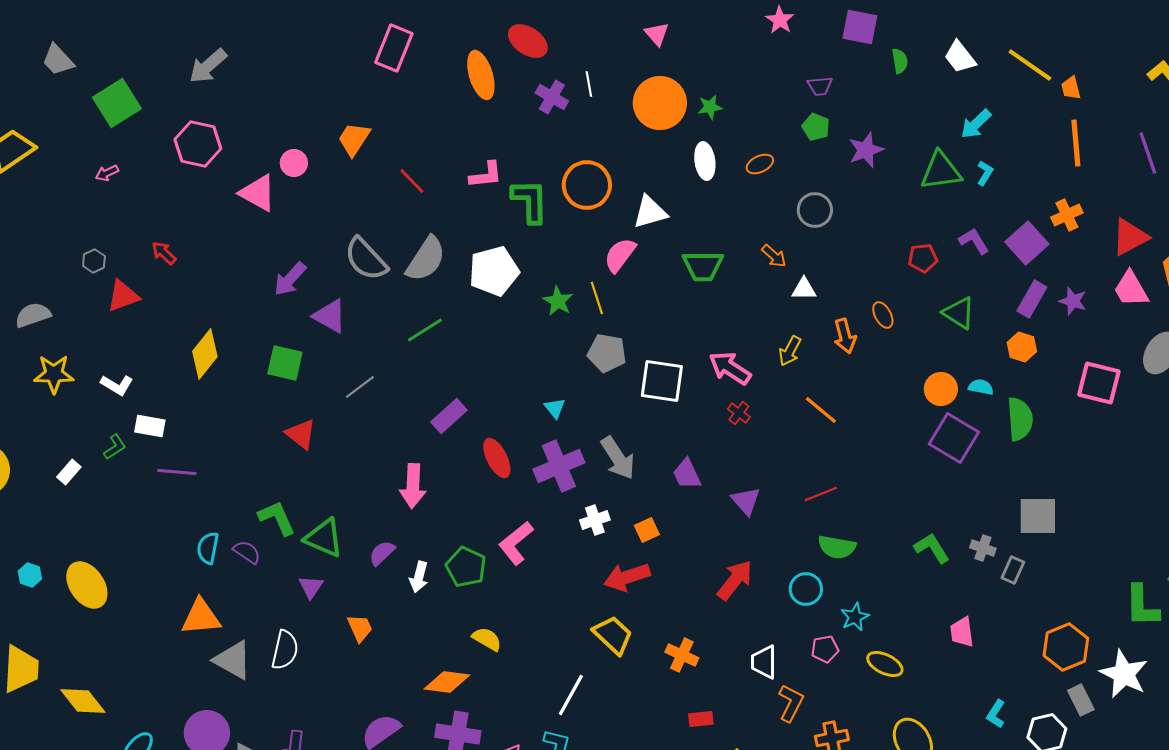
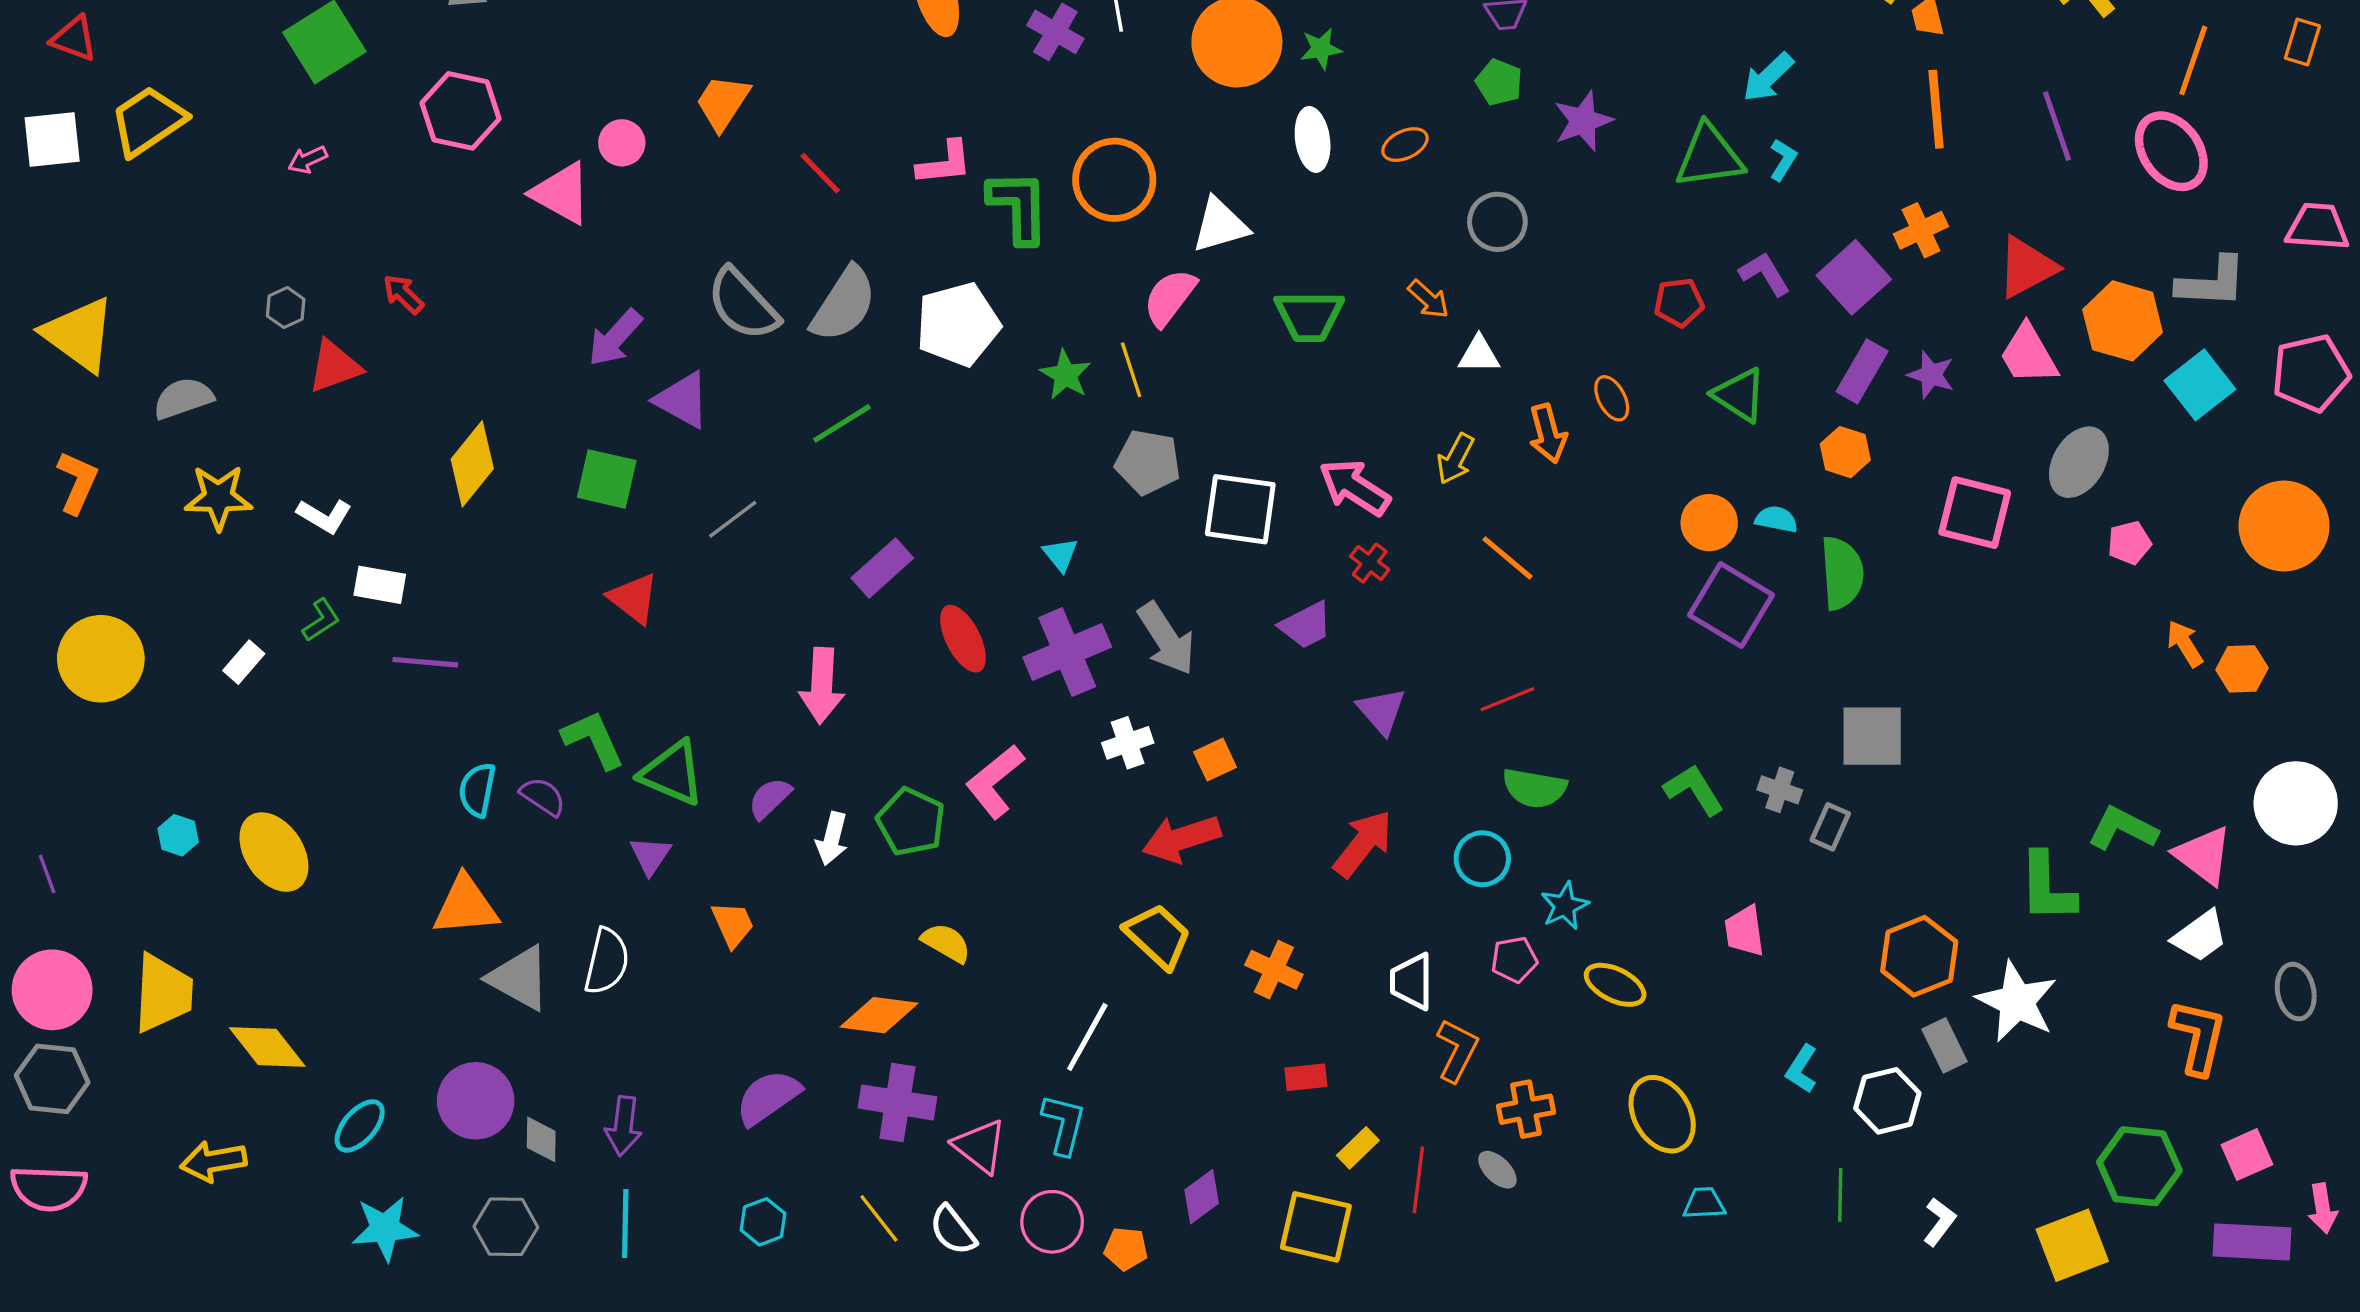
purple trapezoid: (687, 474) -> (1306, 625), moved, turned -92

